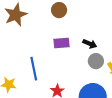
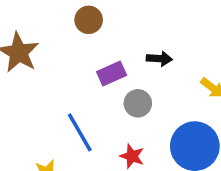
gray circle: (96, 61) -> (138, 103), moved

